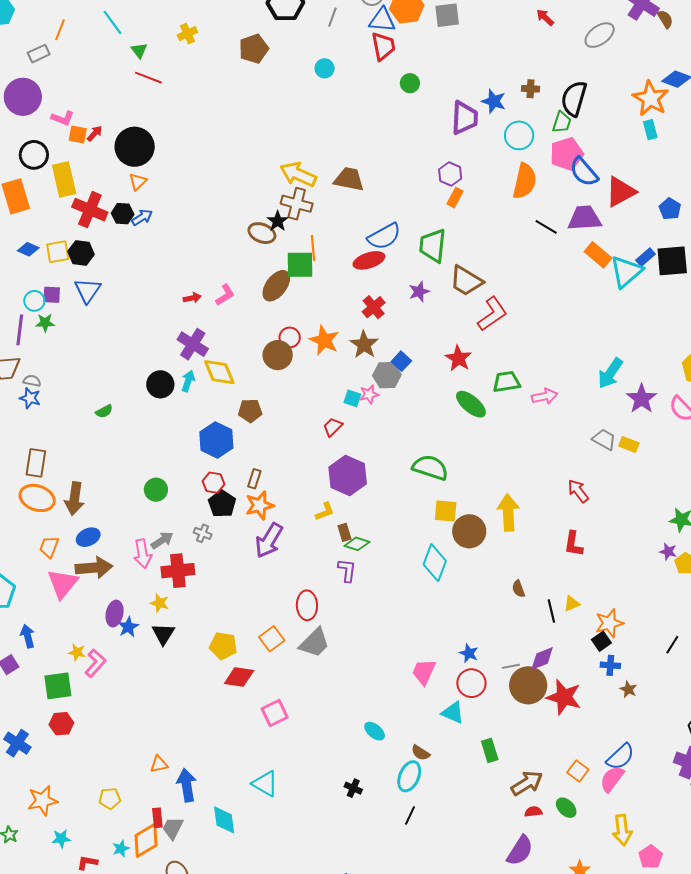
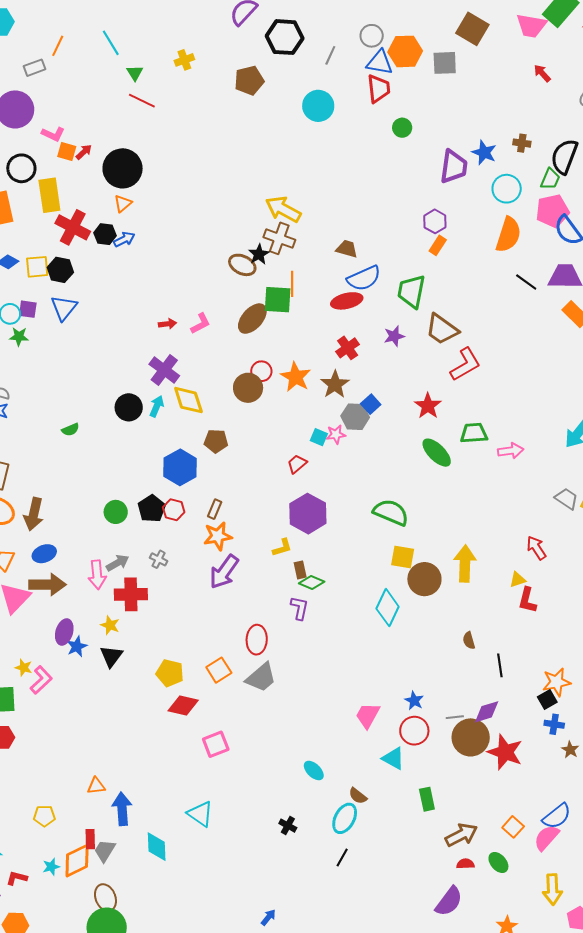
cyan circle: (325, 68) -> (318, 106), size x1.6
brown trapezoid: (349, 179) -> (347, 249), moved, size x0.7
black pentagon: (222, 504) -> (152, 509), moved
yellow triangle: (572, 604) -> (518, 580), moved

